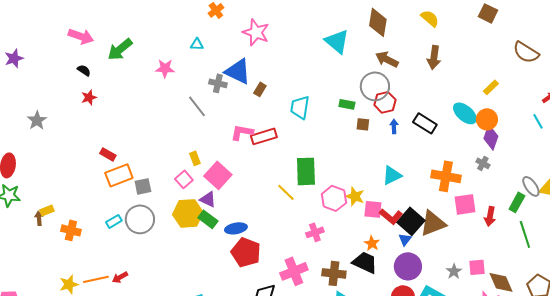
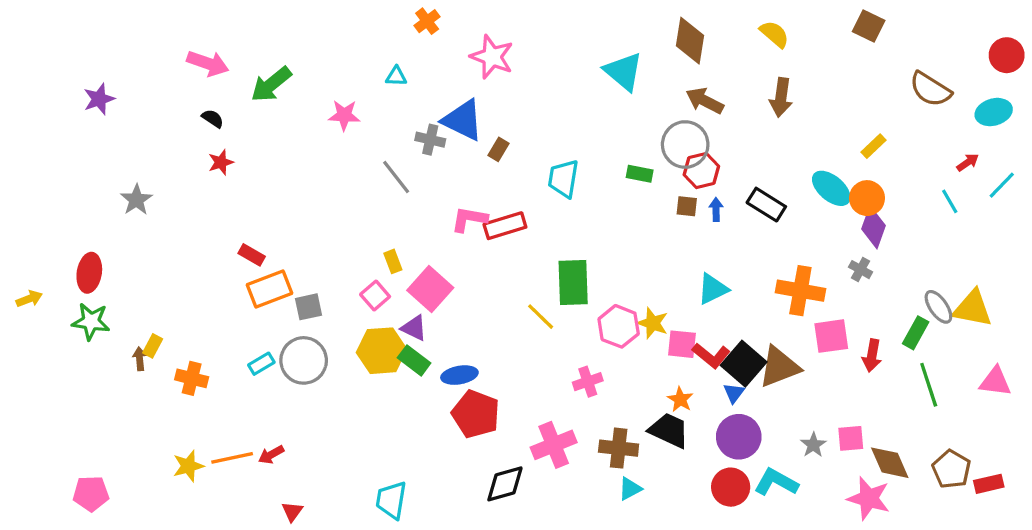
brown square: (363, 124) -> (687, 206), moved
yellow rectangle: (47, 210) -> (153, 346), turned -40

